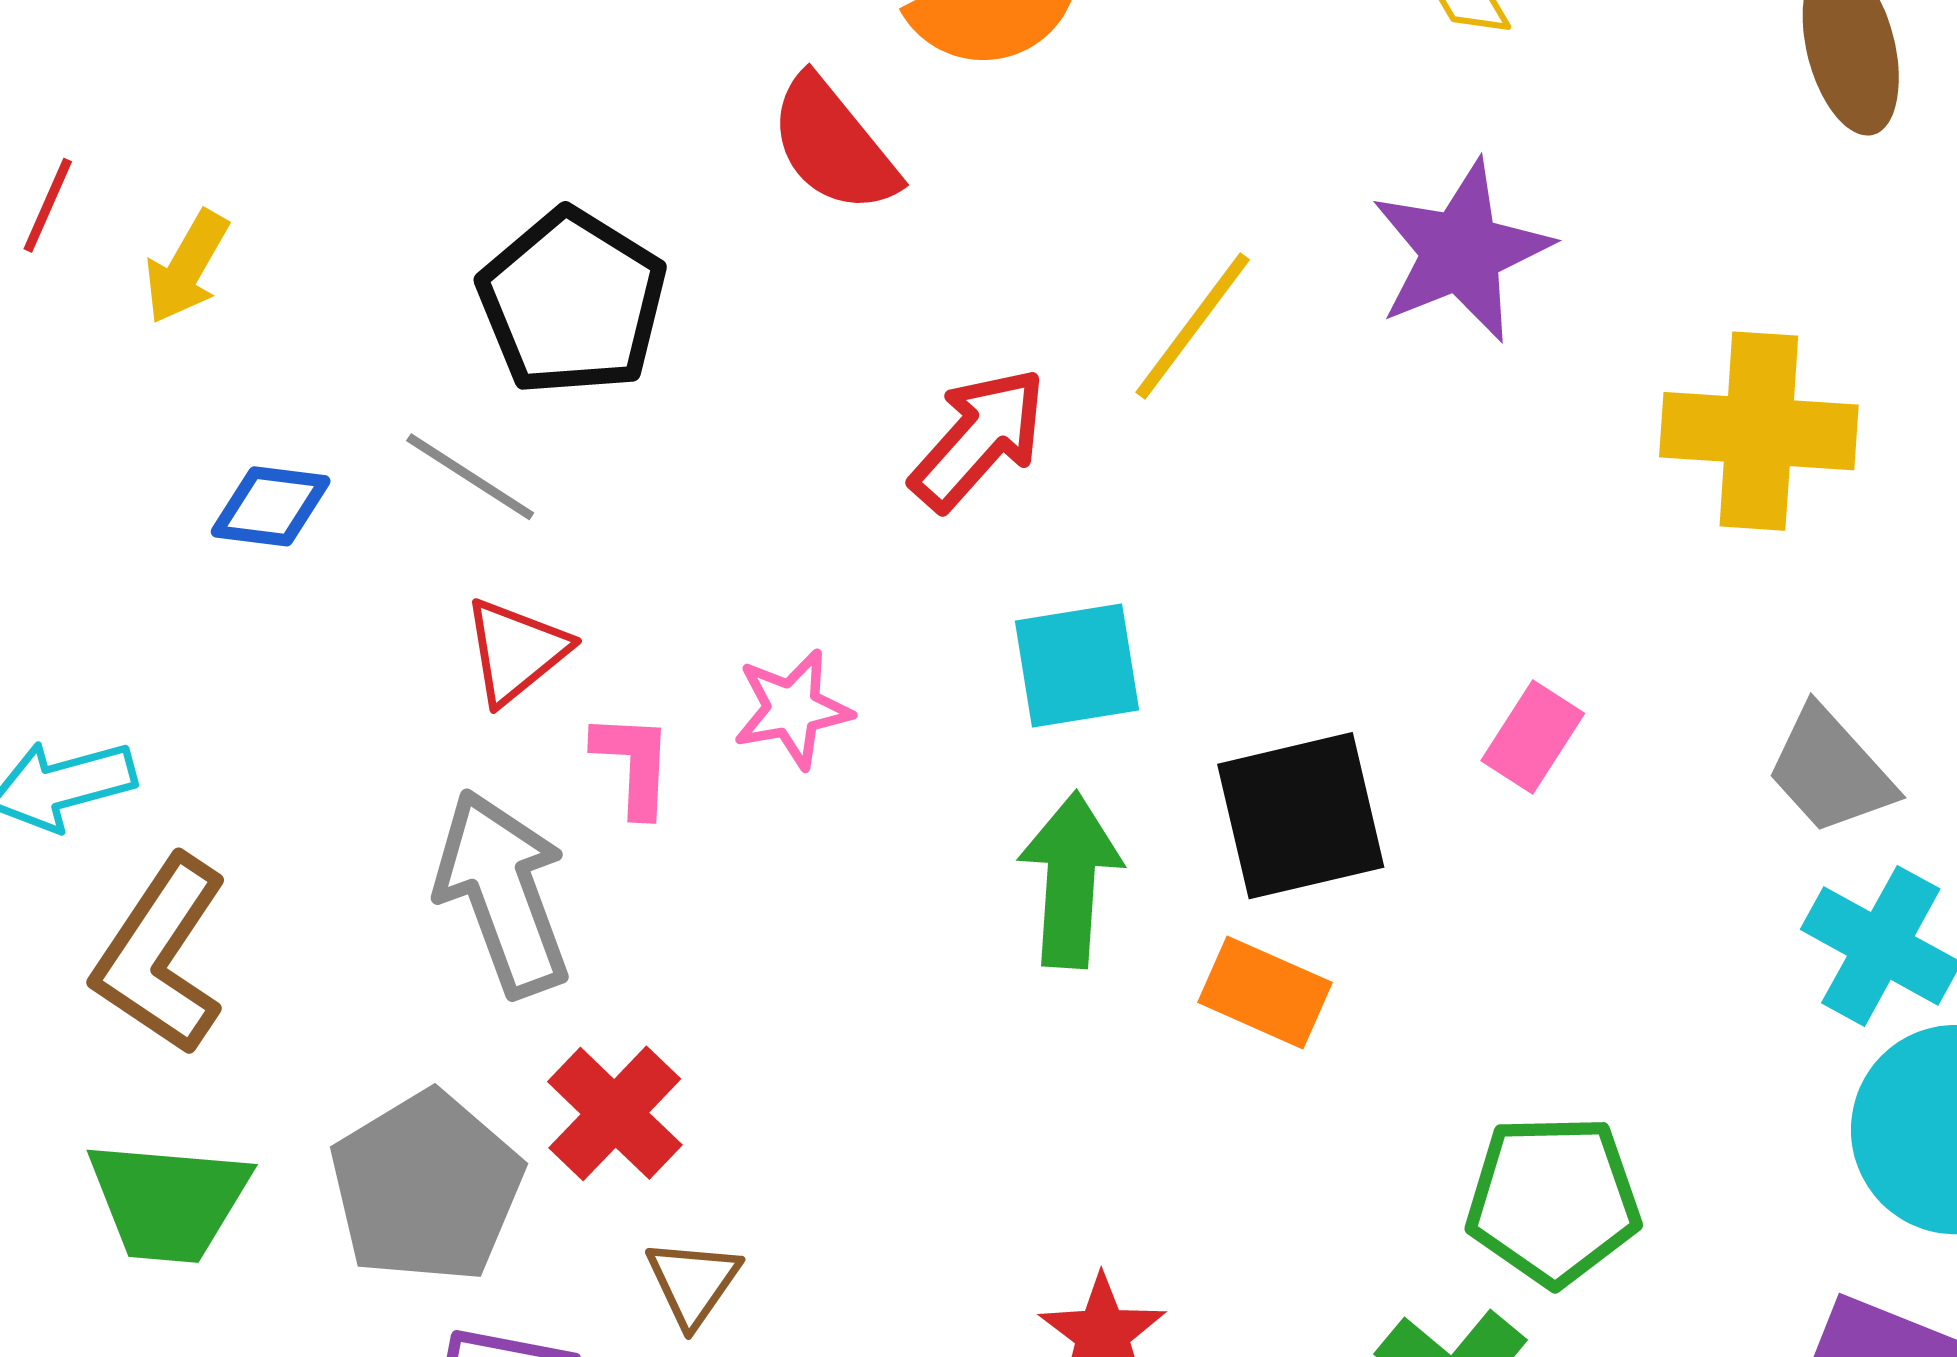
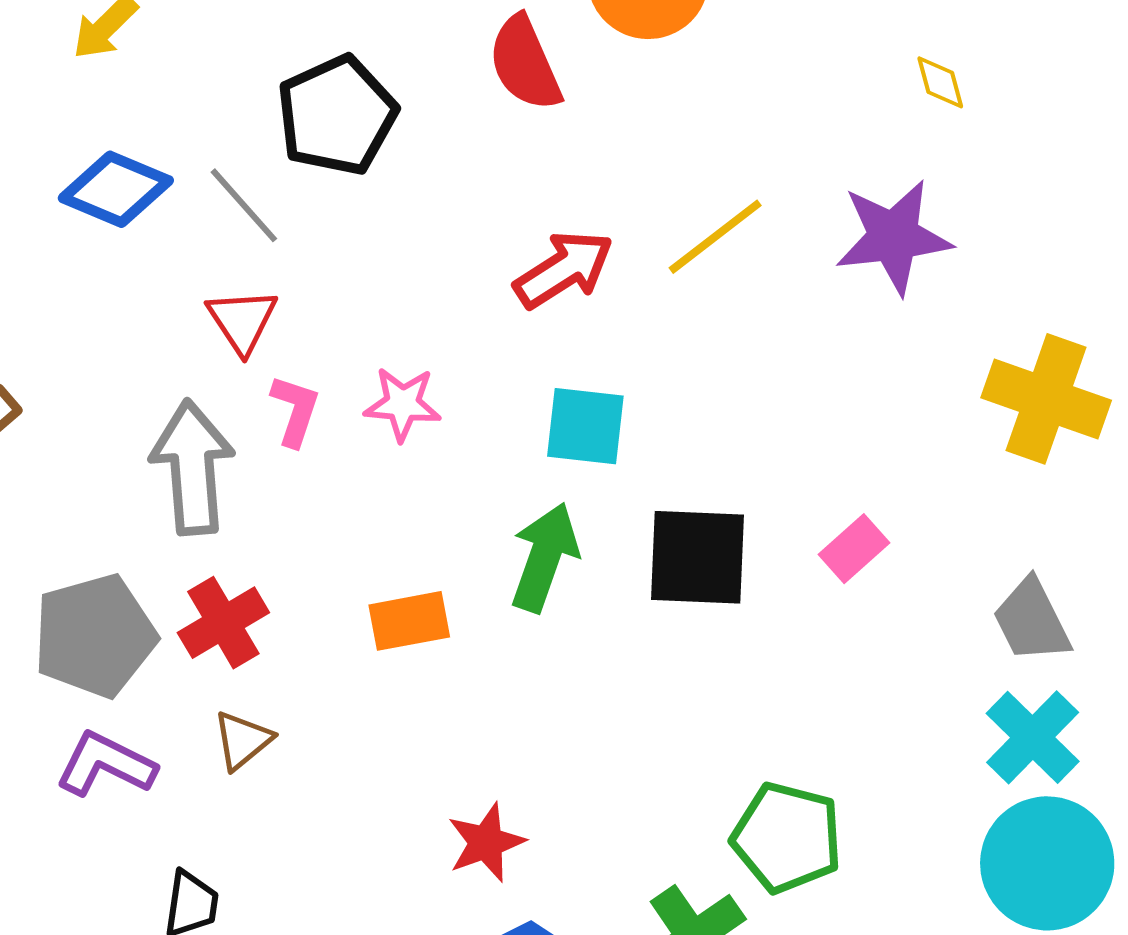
blue diamond: (271, 506) -> (116, 189), size x1.4
red triangle: (516, 651) -> (242, 321), turned -40
orange rectangle: (1265, 992) -> (409, 621), moved, turned -50

